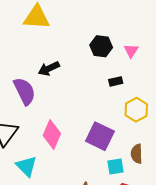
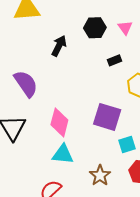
black arrow: (49, 69) -> (59, 46), moved, turned 150
cyan triangle: (26, 166) -> (63, 154), moved, turned -30

